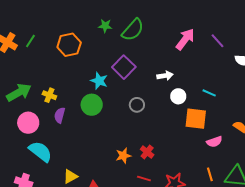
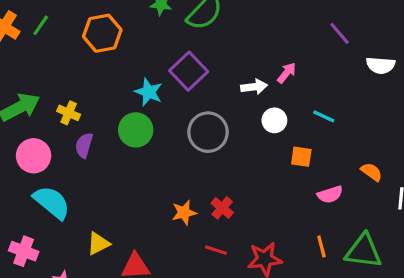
pink arrow: (185, 39) -> (287, 73), moved, size x0.6
gray circle: (137, 105) -> (208, 132), size x1.6
orange square: (196, 119) -> (301, 157), size x0.6

